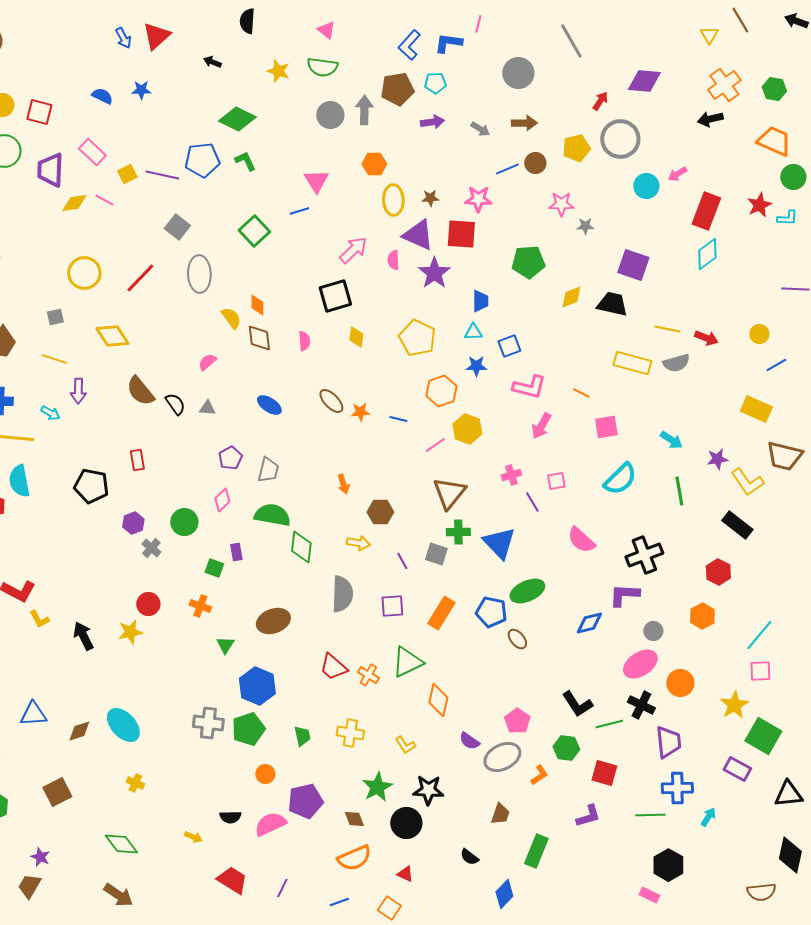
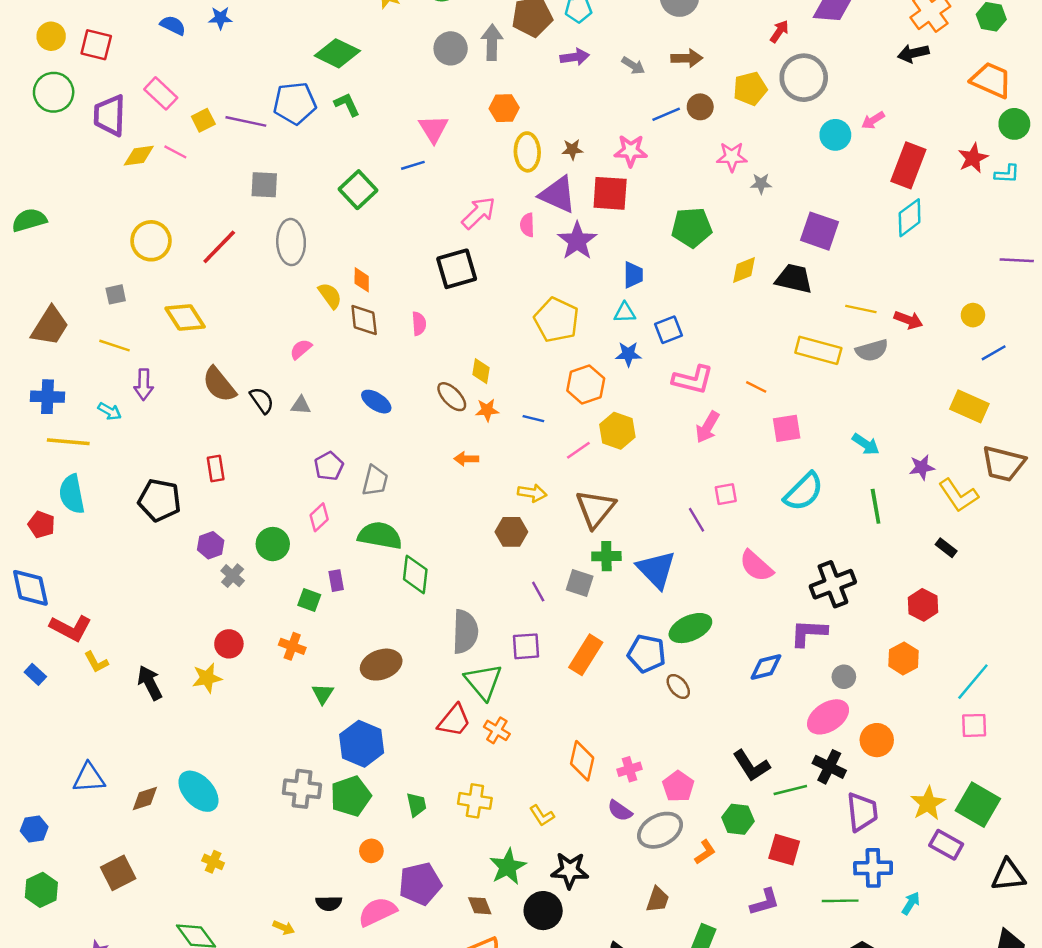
gray square: (177, 227) -> (264, 185), turned -35
yellow diamond: (356, 337) -> (481, 371), moved
pink cross: (511, 475) -> (630, 769), moved
orange arrow: (343, 484) -> (466, 459), moved, turned 108
black rectangle: (737, 525) -> (946, 548), size x0.6
yellow arrow: (358, 543) -> (532, 493), moved
green triangle: (407, 662) -> (483, 682), moved, turned -44
red trapezoid: (333, 667) -> (454, 721), turned -92
yellow star: (734, 705) -> (928, 803), moved

